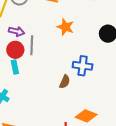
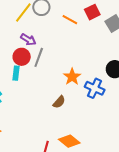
orange star: (65, 27) -> (72, 77), moved
blue cross: (83, 66) -> (95, 88), moved

